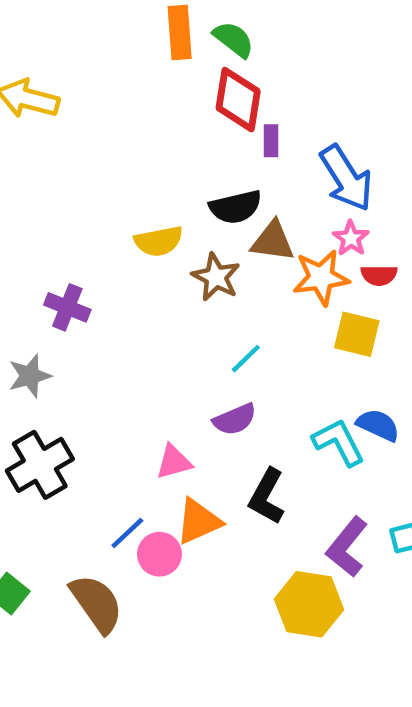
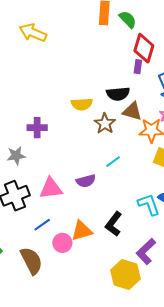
red diamond: (238, 100) -> (144, 48), moved
purple cross: (67, 307) -> (37, 128), turned -30
purple semicircle: (235, 419) -> (86, 181), moved
pink triangle: (174, 462) -> (51, 188), moved, size x1.4
blue line: (127, 533) -> (42, 225), moved

